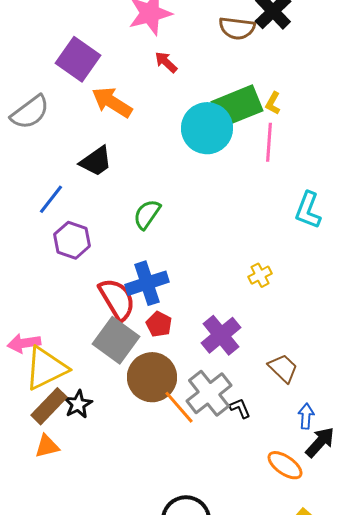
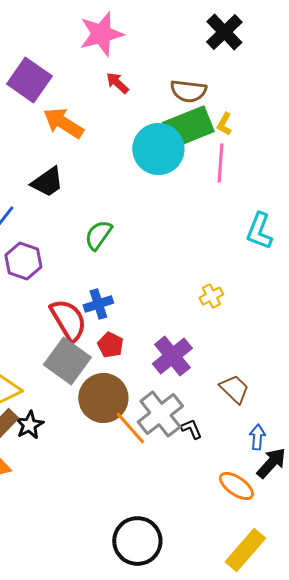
brown semicircle: (237, 28) -> (188, 91), moved
blue cross: (147, 283) -> (98, 304), size x0.7

